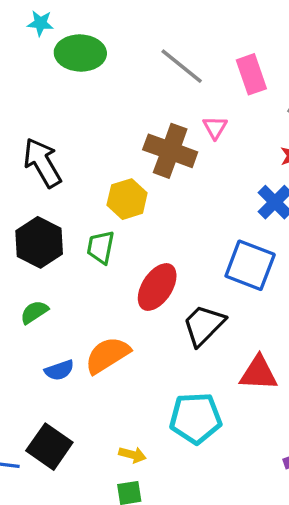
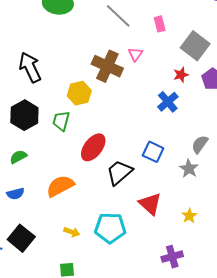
pink rectangle: (251, 74) -> (160, 24), size x0.7
blue square: (250, 265) -> (153, 152), moved, size x0.7
blue semicircle: (59, 370) -> (16, 194), moved
red triangle: (259, 373) -> (150, 204), turned 35
yellow arrow: (133, 455) -> (72, 232), moved

